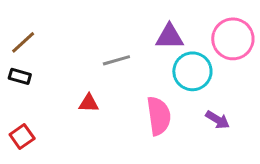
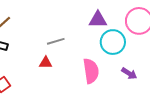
gray line: (116, 60) -> (56, 41), moved

